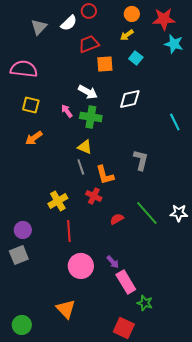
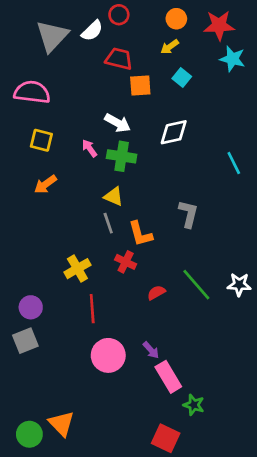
gray triangle: (39, 27) -> (52, 36), size x1.5
red trapezoid: (89, 44) -> (119, 59), turned 35
orange triangle: (66, 309) -> (61, 424), moved

